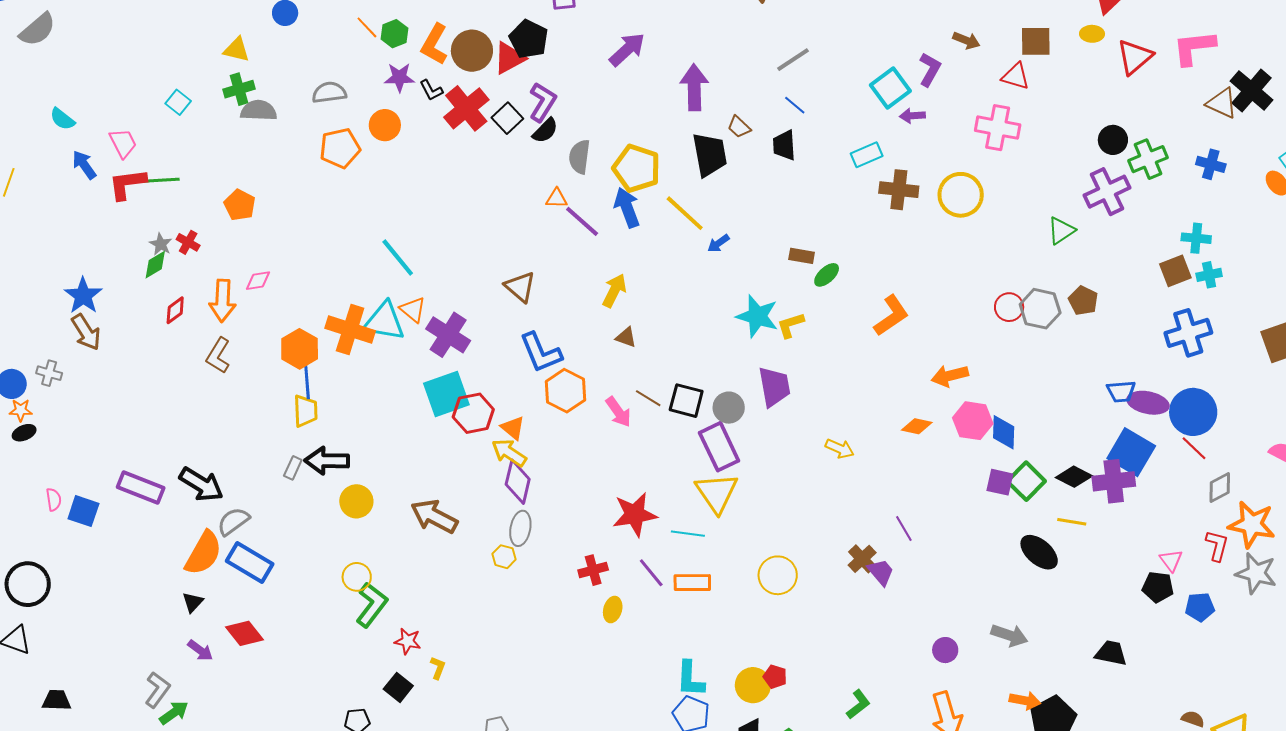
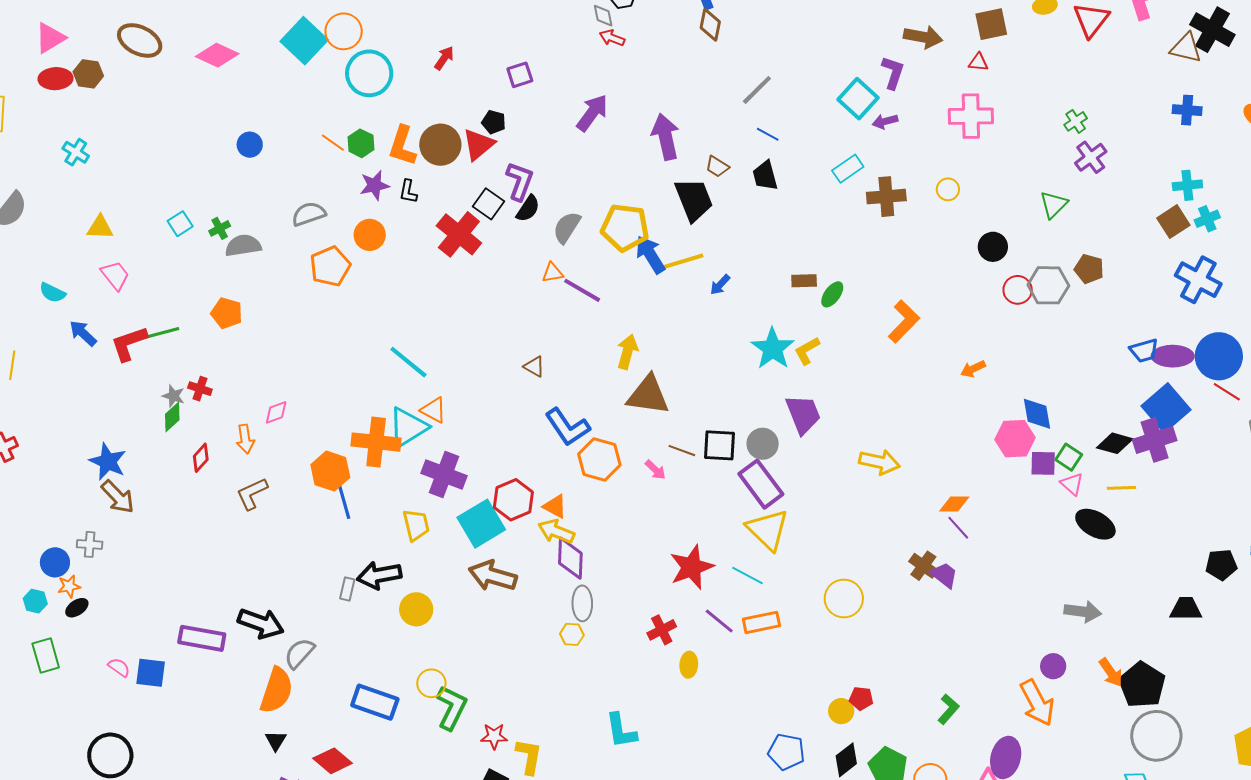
black pentagon: (529, 39) -> (494, 122), size x0.6
brown arrow: (966, 40) -> (923, 37), size x1.4
yellow triangle: (237, 50) -> (100, 227), moved
red triangle: (1016, 76) -> (978, 62), size x0.7
green cross: (239, 89) -> (220, 228), size x0.7
black L-shape: (431, 90) -> (408, 192), turned 50
cyan square: (178, 102) -> (180, 224), moved, turned 30
red cross: (466, 108) -> (459, 234), moved
black circle: (1113, 140) -> (993, 247), moved
pink trapezoid: (123, 143) -> (115, 275), moved
gray semicircle: (579, 157) -> (567, 227), turned 36
green cross: (1148, 159) -> (1076, 121), moved, size x0.6
purple cross: (1107, 192) -> (1091, 157), size x0.7
yellow circle: (961, 195) -> (948, 189), size x0.5
orange pentagon: (240, 205) -> (227, 313), moved
blue arrow: (627, 208) -> (650, 254), moved
yellow line: (685, 213) -> (681, 262), turned -48
brown triangle: (520, 287) -> (534, 367), size x0.7
orange arrow: (223, 301) -> (245, 439), size x0.7
cyan star: (757, 316) -> (773, 349), turned 30
cyan triangle: (384, 321) -> (408, 427), turned -30
blue cross: (1188, 333) -> (1198, 280), turned -33
purple cross: (448, 335) -> (444, 475), moved
brown triangle: (626, 337) -> (648, 395), size x2.0
brown L-shape: (218, 356) -> (252, 494), turned 45
orange arrow: (950, 376) -> (973, 369), size x0.7
cyan square: (446, 394) -> (481, 524), moved
yellow trapezoid: (305, 411) -> (416, 525), moved
pink arrow: (618, 412) -> (655, 470), size x0.7
pink hexagon: (973, 421) -> (1015, 439), moved
orange diamond: (917, 426) -> (954, 504), moved
yellow arrow: (840, 449) -> (879, 462), size x1.4
blue square: (1131, 452) -> (1166, 408), turned 30
green square: (1026, 481) -> (1069, 457), size x0.7
pink semicircle: (54, 500) -> (119, 667), turned -35
brown arrow: (434, 516) -> (493, 576), moved
cyan line: (688, 534) -> (748, 575), turned 32
pink triangle: (1171, 560) -> (1072, 484), moved
blue rectangle: (250, 562) -> (375, 702), moved
black pentagon: (1158, 587) -> (1221, 565), moved
purple circle: (945, 650) -> (1053, 666), moved
yellow L-shape: (438, 668) -> (529, 756), size x1.6
cyan L-shape: (690, 679) -> (621, 731), moved
yellow circle: (753, 685) -> (841, 711), size x0.7
orange arrow: (1025, 701) -> (1111, 672), turned 56

